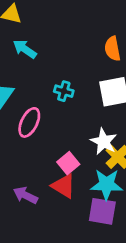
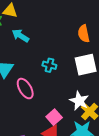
pink ellipse: (29, 122) -> (25, 89), turned -55

